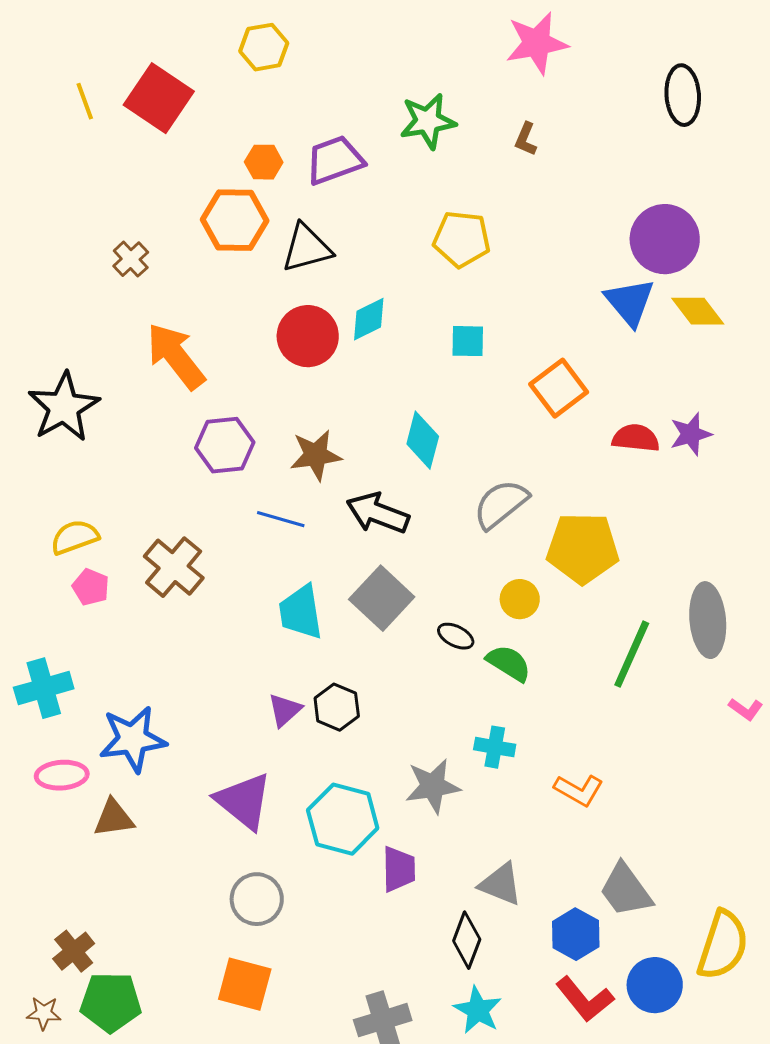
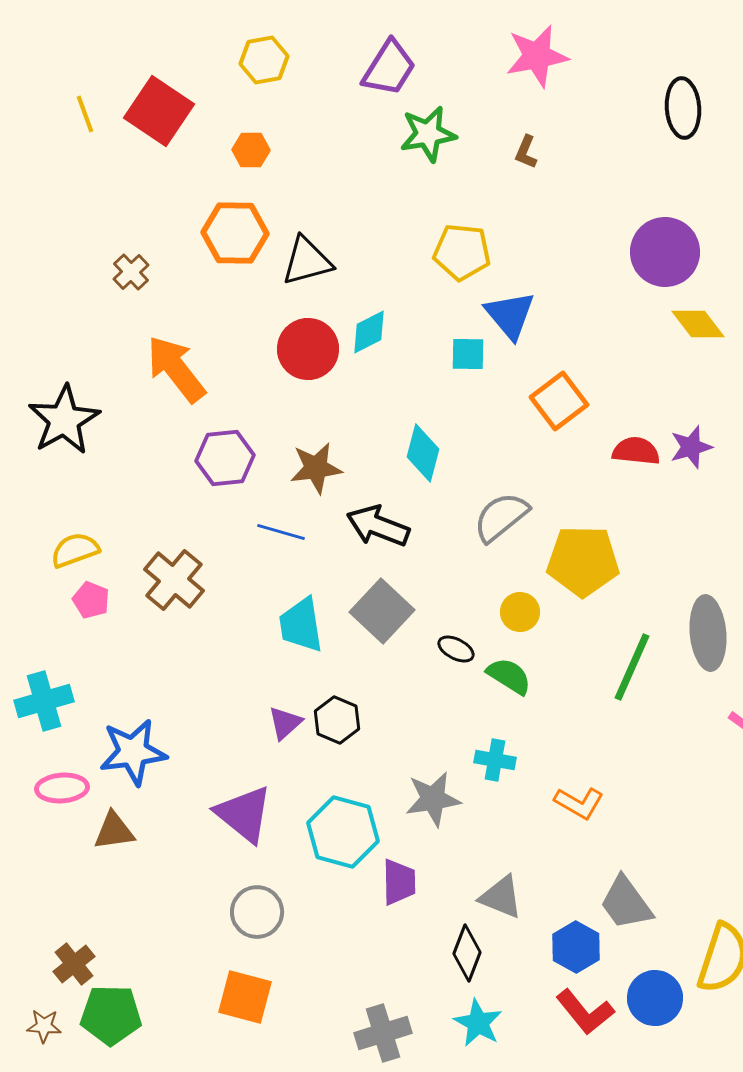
purple trapezoid: (335, 160) -> (389, 68), moved, turned 142
orange hexagon: (264, 162) -> (251, 150), moved
blue triangle: (630, 302) -> (510, 315), moved

